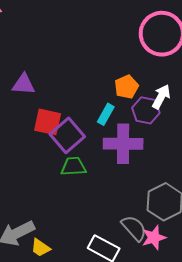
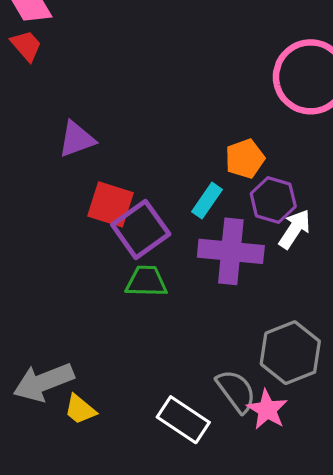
purple triangle: (24, 84) -> (77, 139), turned -30
white arrow: (161, 97) -> (295, 229), moved
pink star: (154, 238) -> (267, 410), turned -30

